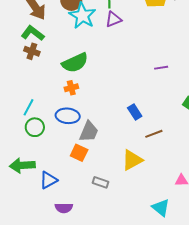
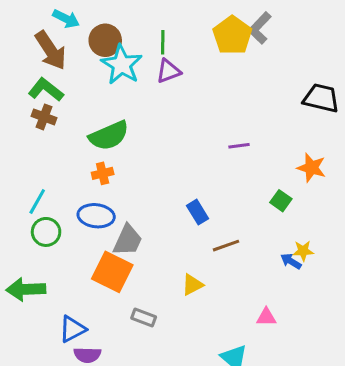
orange square: (79, 153) -> (112, 272), size x1.5
yellow triangle: (132, 160) -> (192, 285), size x0.7
blue triangle: (48, 180) -> (72, 329), moved

